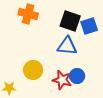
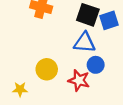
blue circle: (77, 76) -> (96, 65), moved

